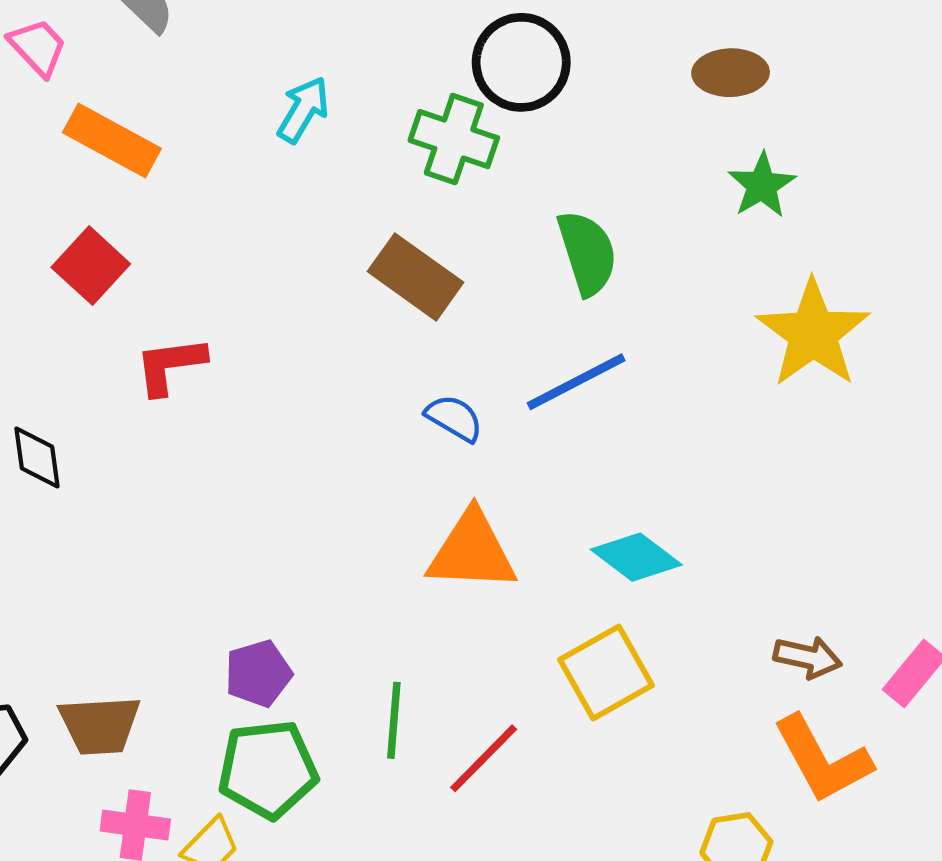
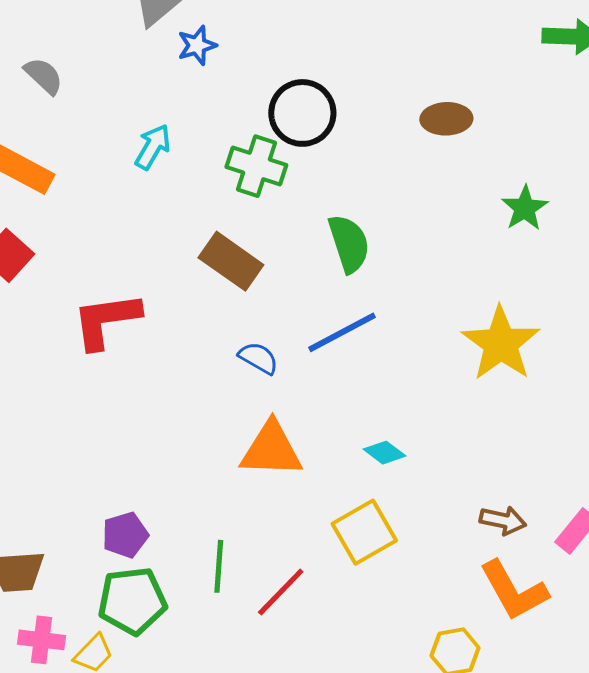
green star: (762, 185) -> (525, 208), moved
yellow star: (813, 333) -> (501, 344), moved
red L-shape: (170, 365) -> (106, 320), moved, size x1.4
cyan diamond: (636, 557) -> (384, 453), size x0.7

